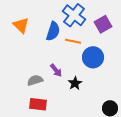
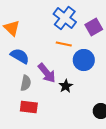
blue semicircle: (53, 31) -> (20, 56), moved, turned -78
purple arrow: (56, 70) -> (47, 73), size x1.5
gray semicircle: (35, 80) -> (26, 83), turned 119

